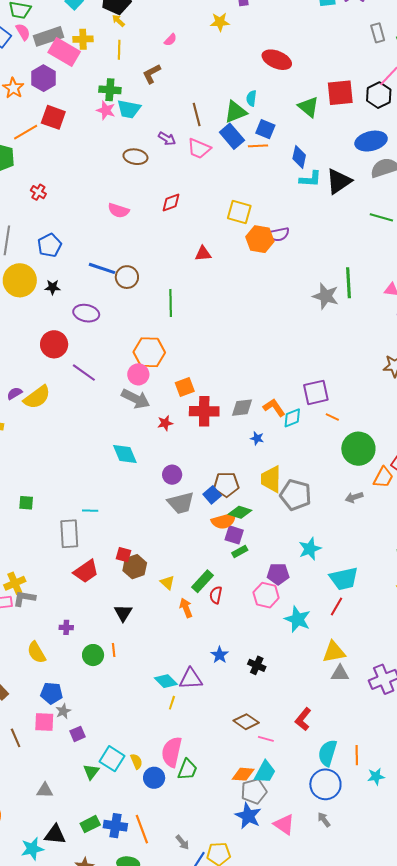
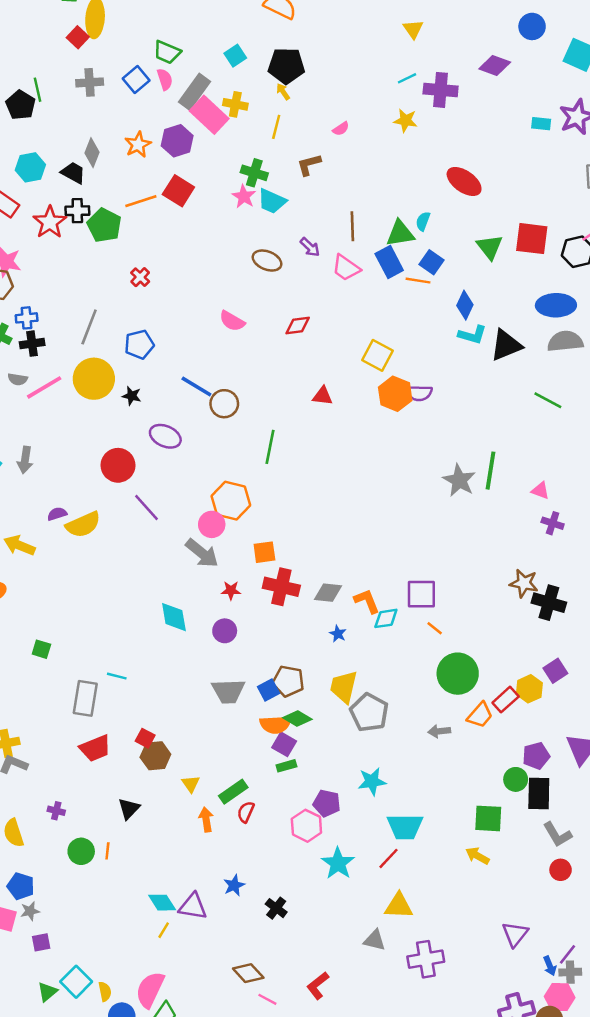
gray rectangle: (49, 36) -> (194, 92), turned -48
purple circle: (172, 475) -> (225, 631), moved
yellow triangle: (334, 652) -> (399, 906), moved

